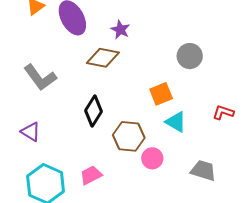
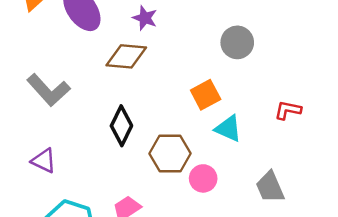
gray trapezoid: (203, 170) -> (270, 187), turned -124

